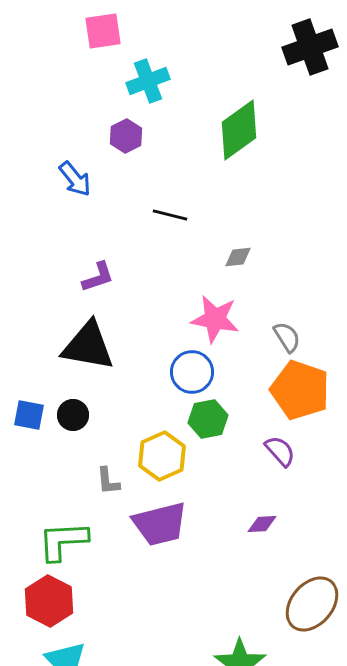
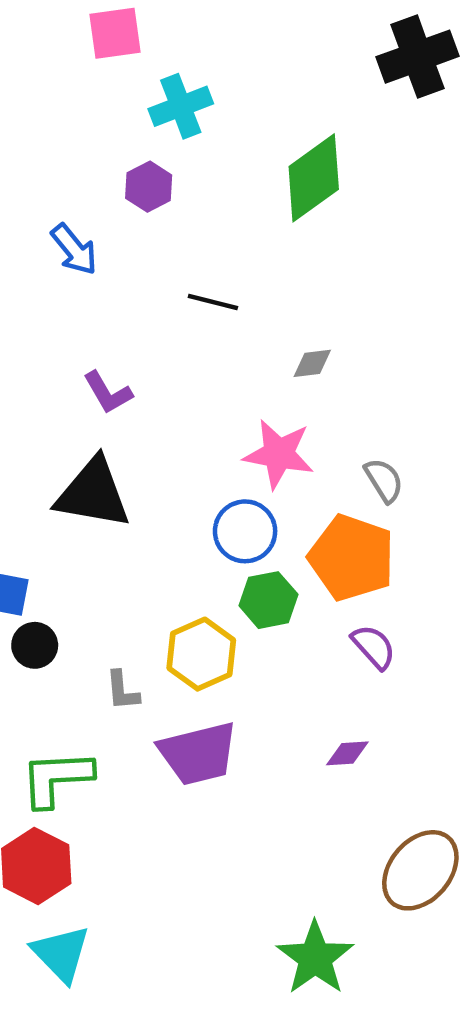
purple L-shape: (98, 277) -> (108, 393), turned 78
orange pentagon: (300, 390) -> (352, 558), moved
black circle: (73, 415) -> (35, 645), moved

